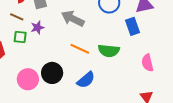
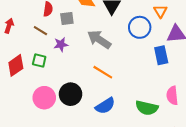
green square: (20, 37) -> (39, 60), moved
green semicircle: (109, 51) -> (147, 108), moved

